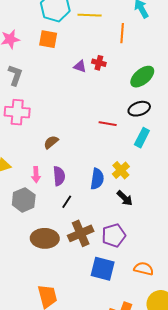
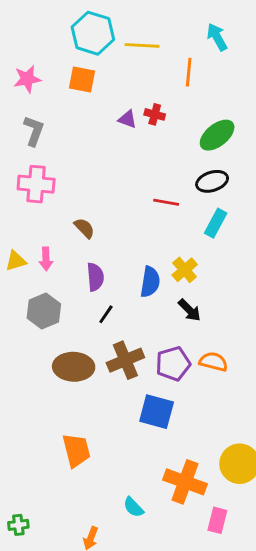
brown semicircle: (51, 142) -> (84, 228), turned 84
pink arrow: (36, 175) -> (46, 259), moved
orange semicircle: (144, 269) -> (213, 362), moved

